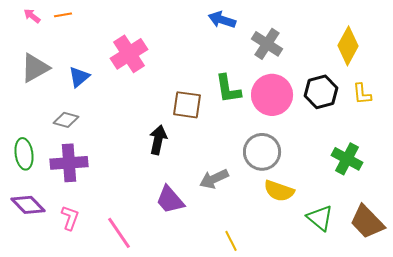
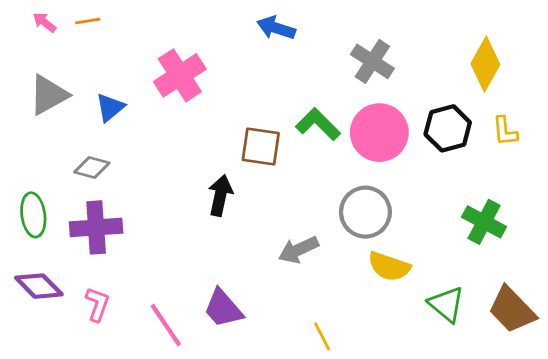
blue arrow: (222, 20) -> (276, 28), moved
green L-shape: (228, 89) -> (318, 124), turned 144
purple trapezoid: (170, 200) -> (223, 308), moved

